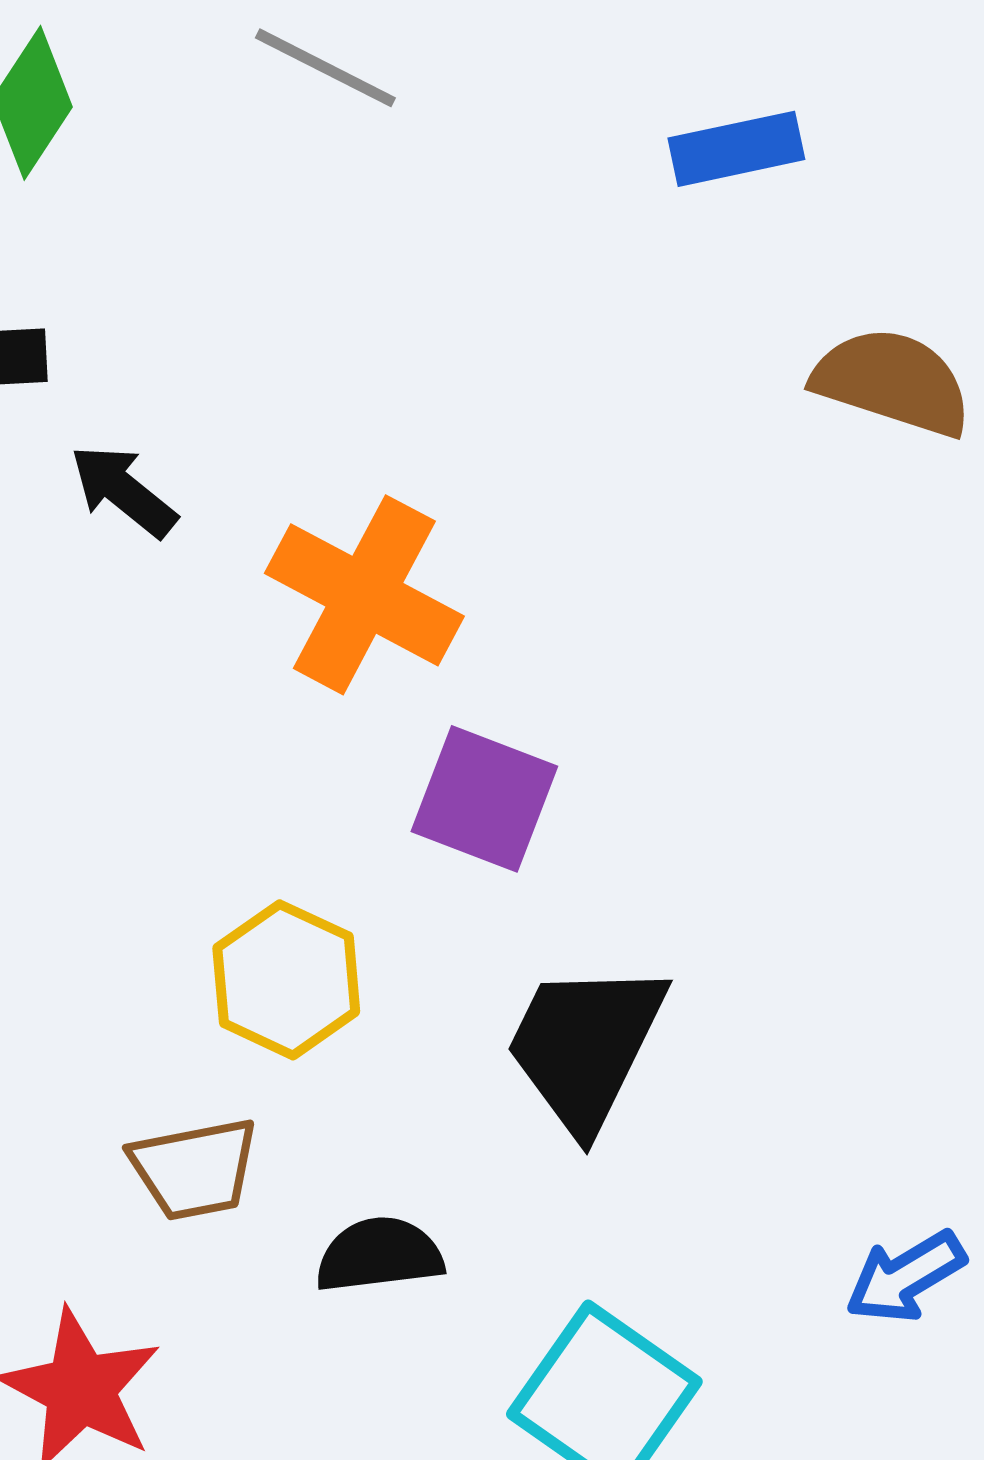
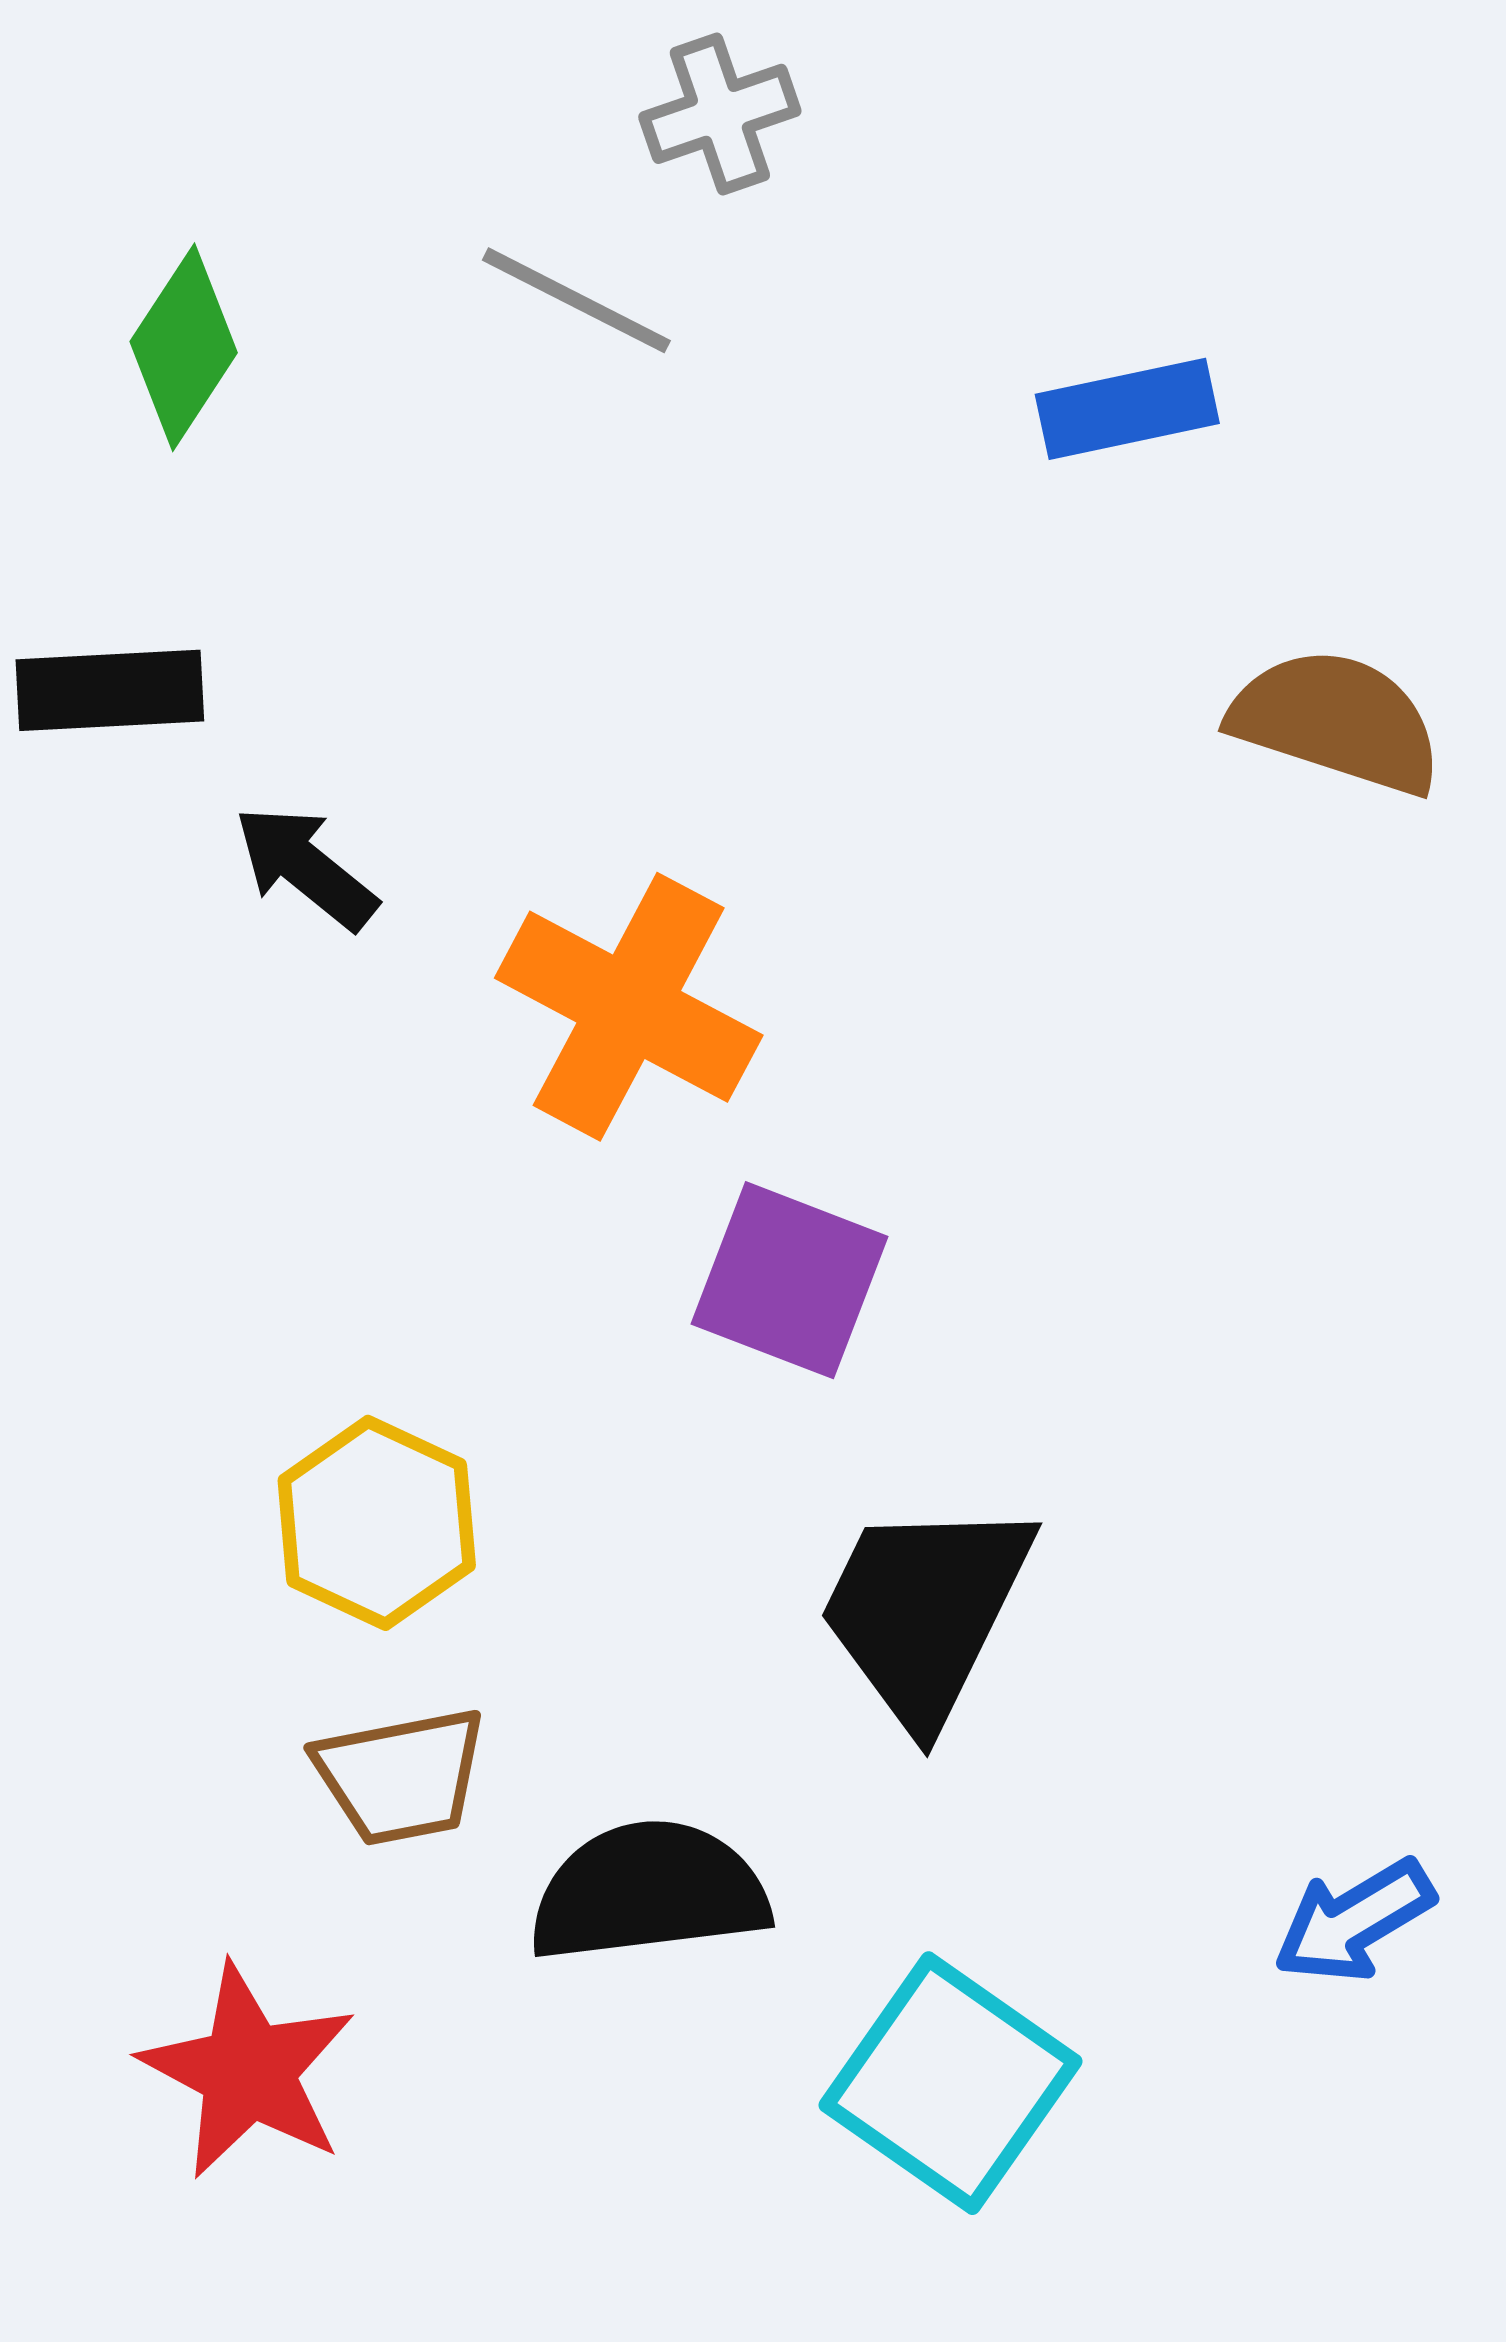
yellow hexagon: (286, 980) -> (377, 1523), moved
black semicircle: (379, 1255) -> (649, 1891), size x1.4

